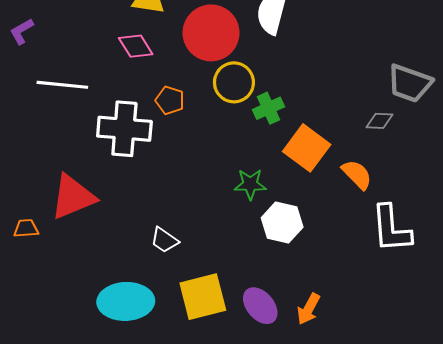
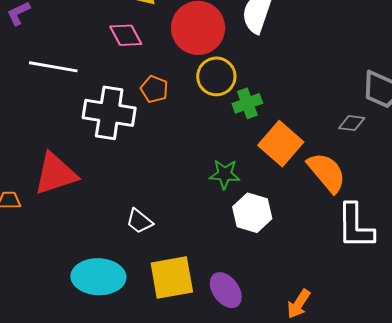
orange semicircle: (357, 174) -> (327, 172), size x1.4
orange arrow: (309, 309) -> (299, 304), moved

